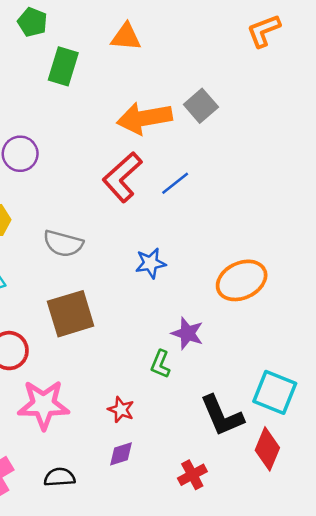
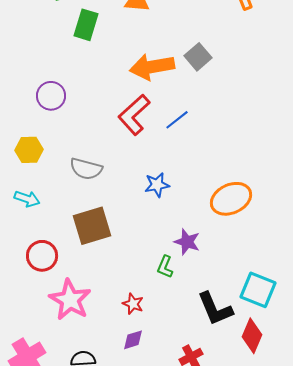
pink star: (44, 405) -> (70, 300), turned 30

